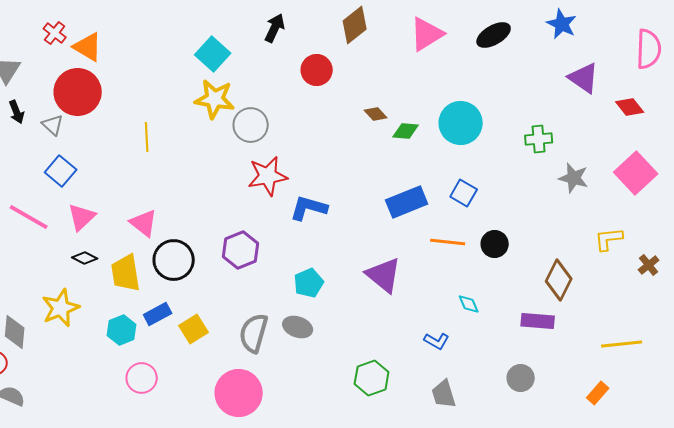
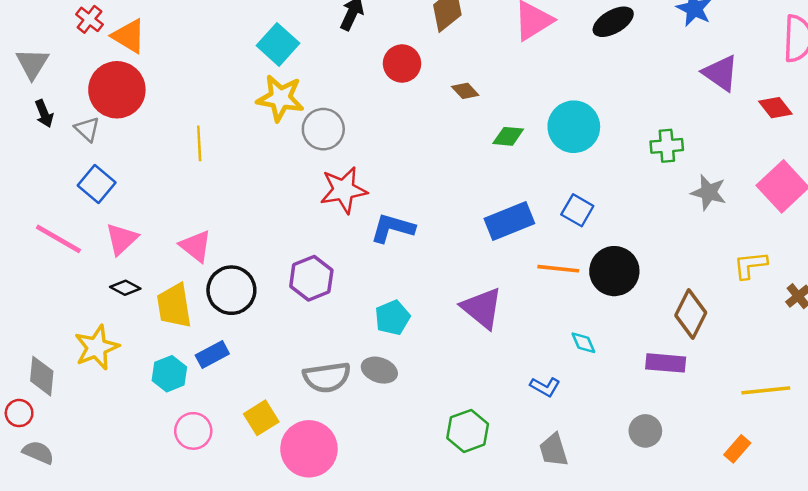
brown diamond: (376, 114) -> (465, 91), moved
black circle: (495, 244) -> (614, 271), size x1.5
yellow square: (194, 329) -> (261, 418), moved
gray semicircle: (254, 333) -> (327, 377), turned -114

